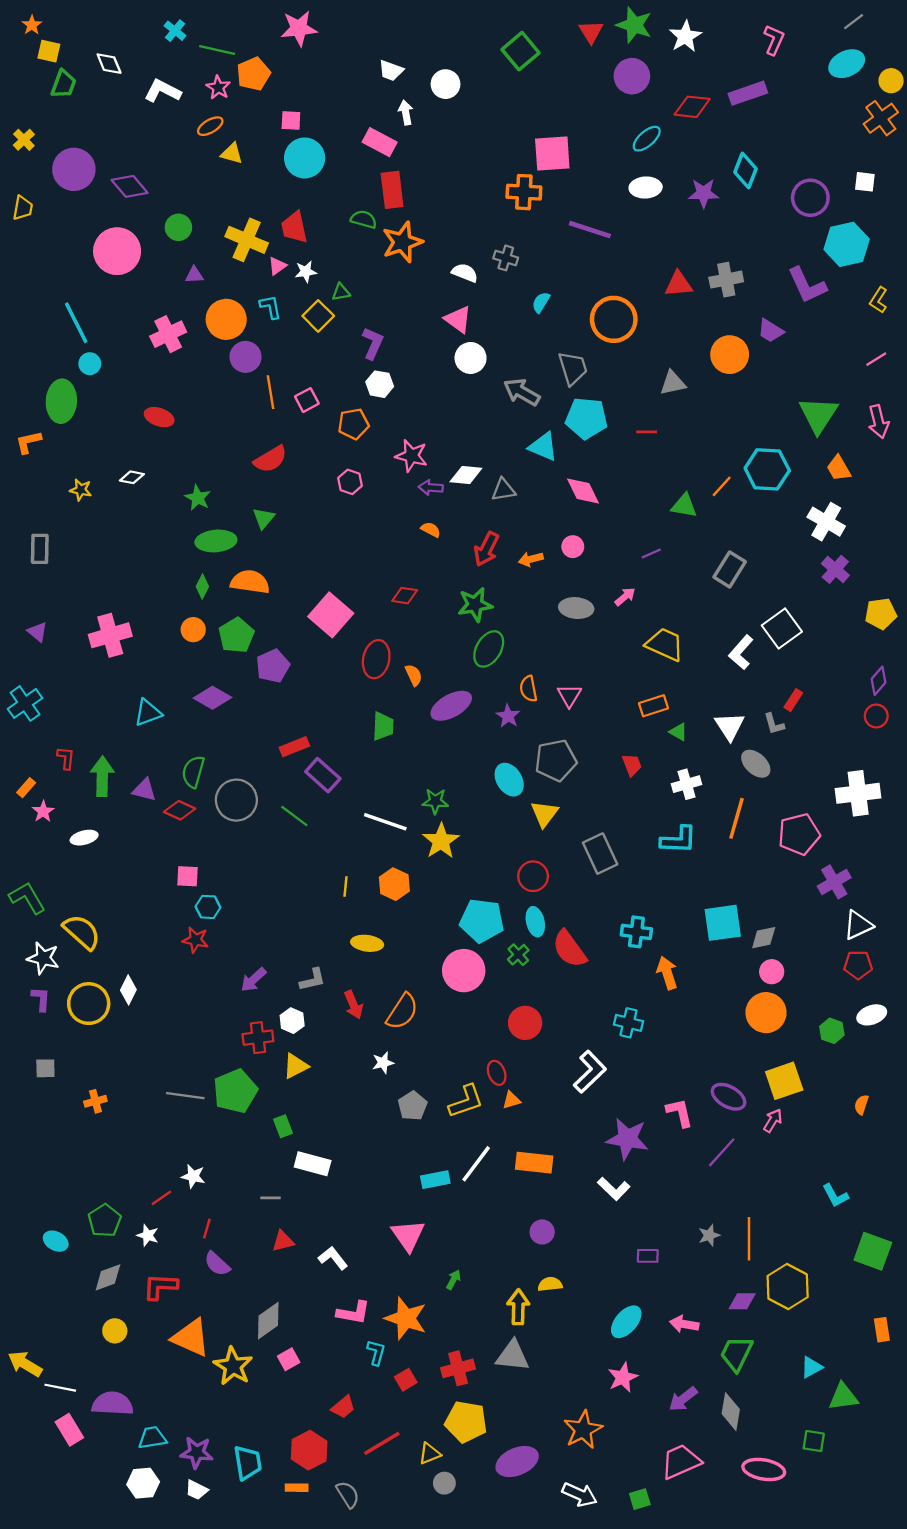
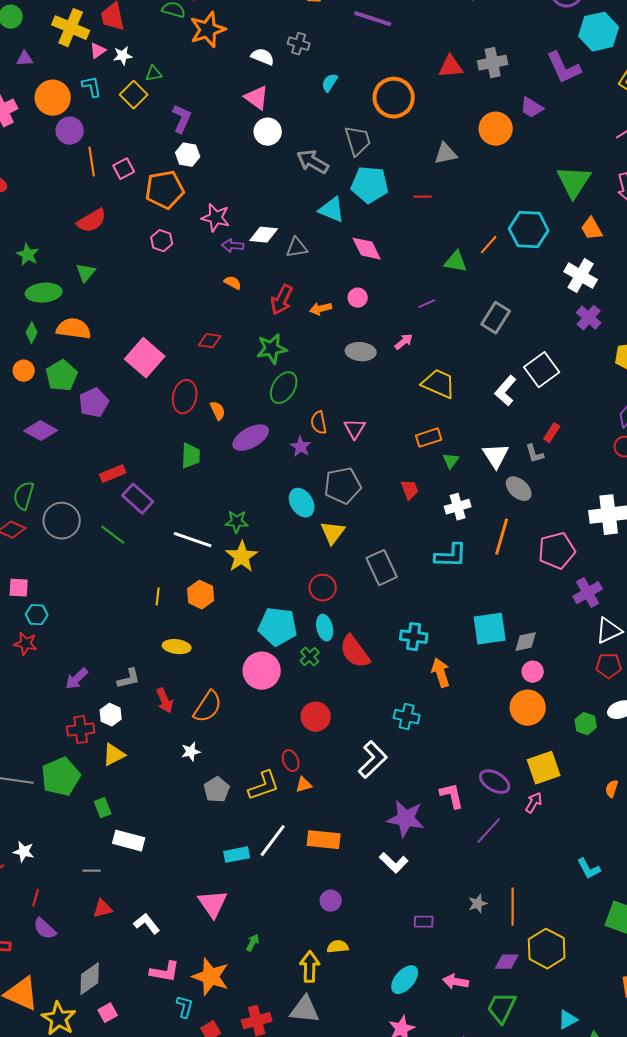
orange pentagon: (353, 424) -> (165, 190), size x1.4
green triangle: (678, 732) -> (451, 461), turned 36

